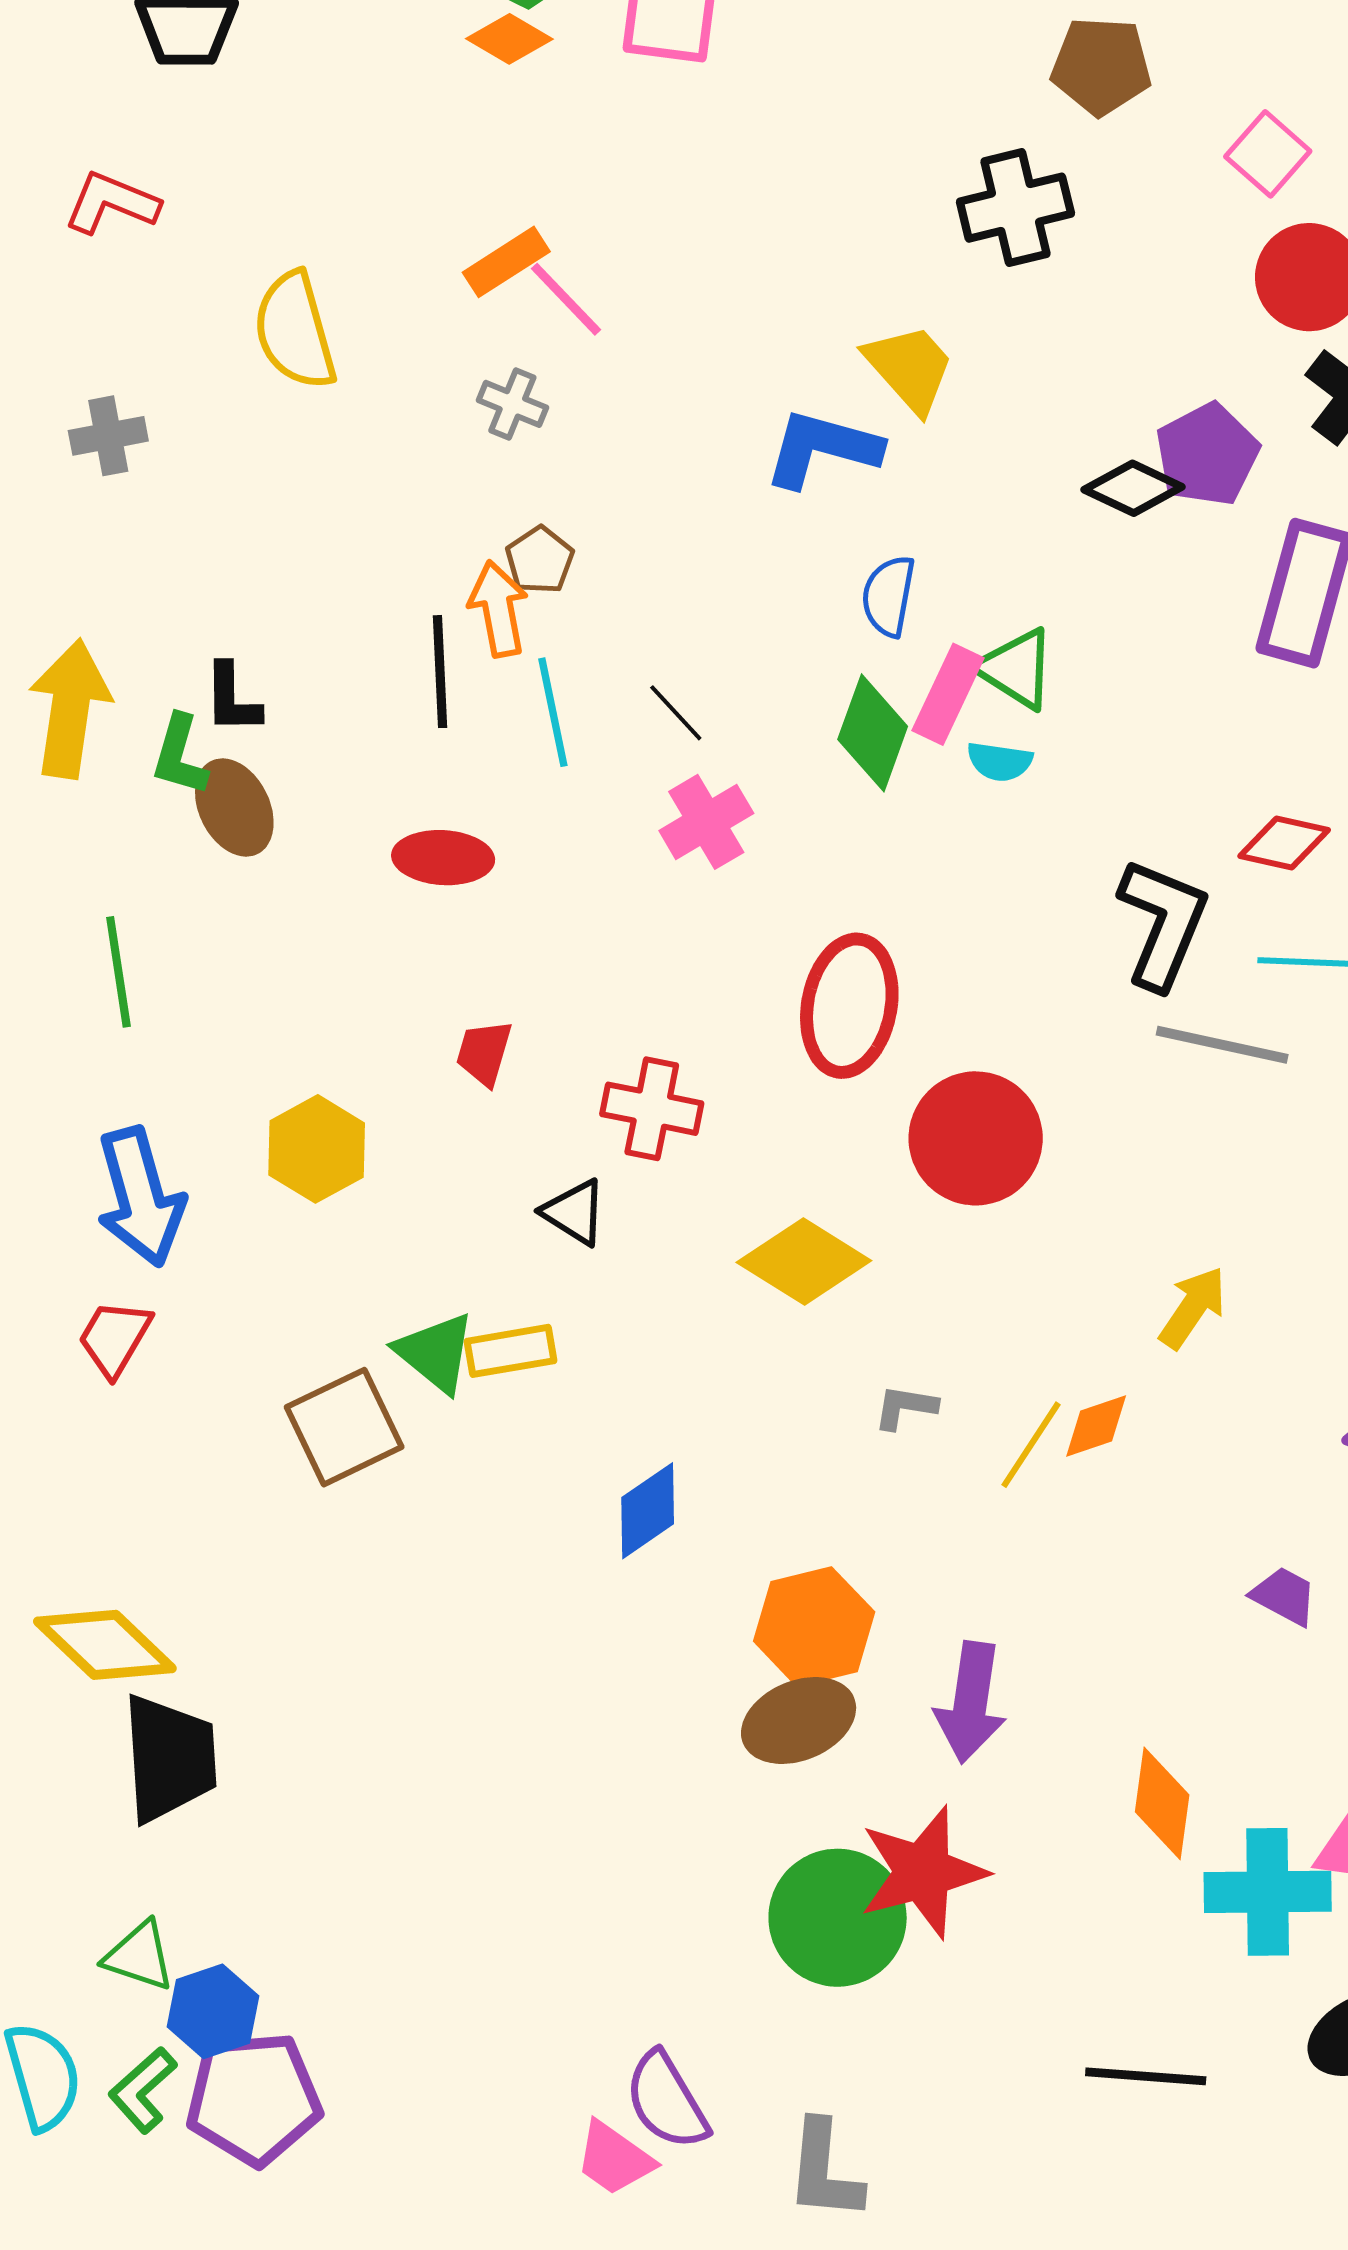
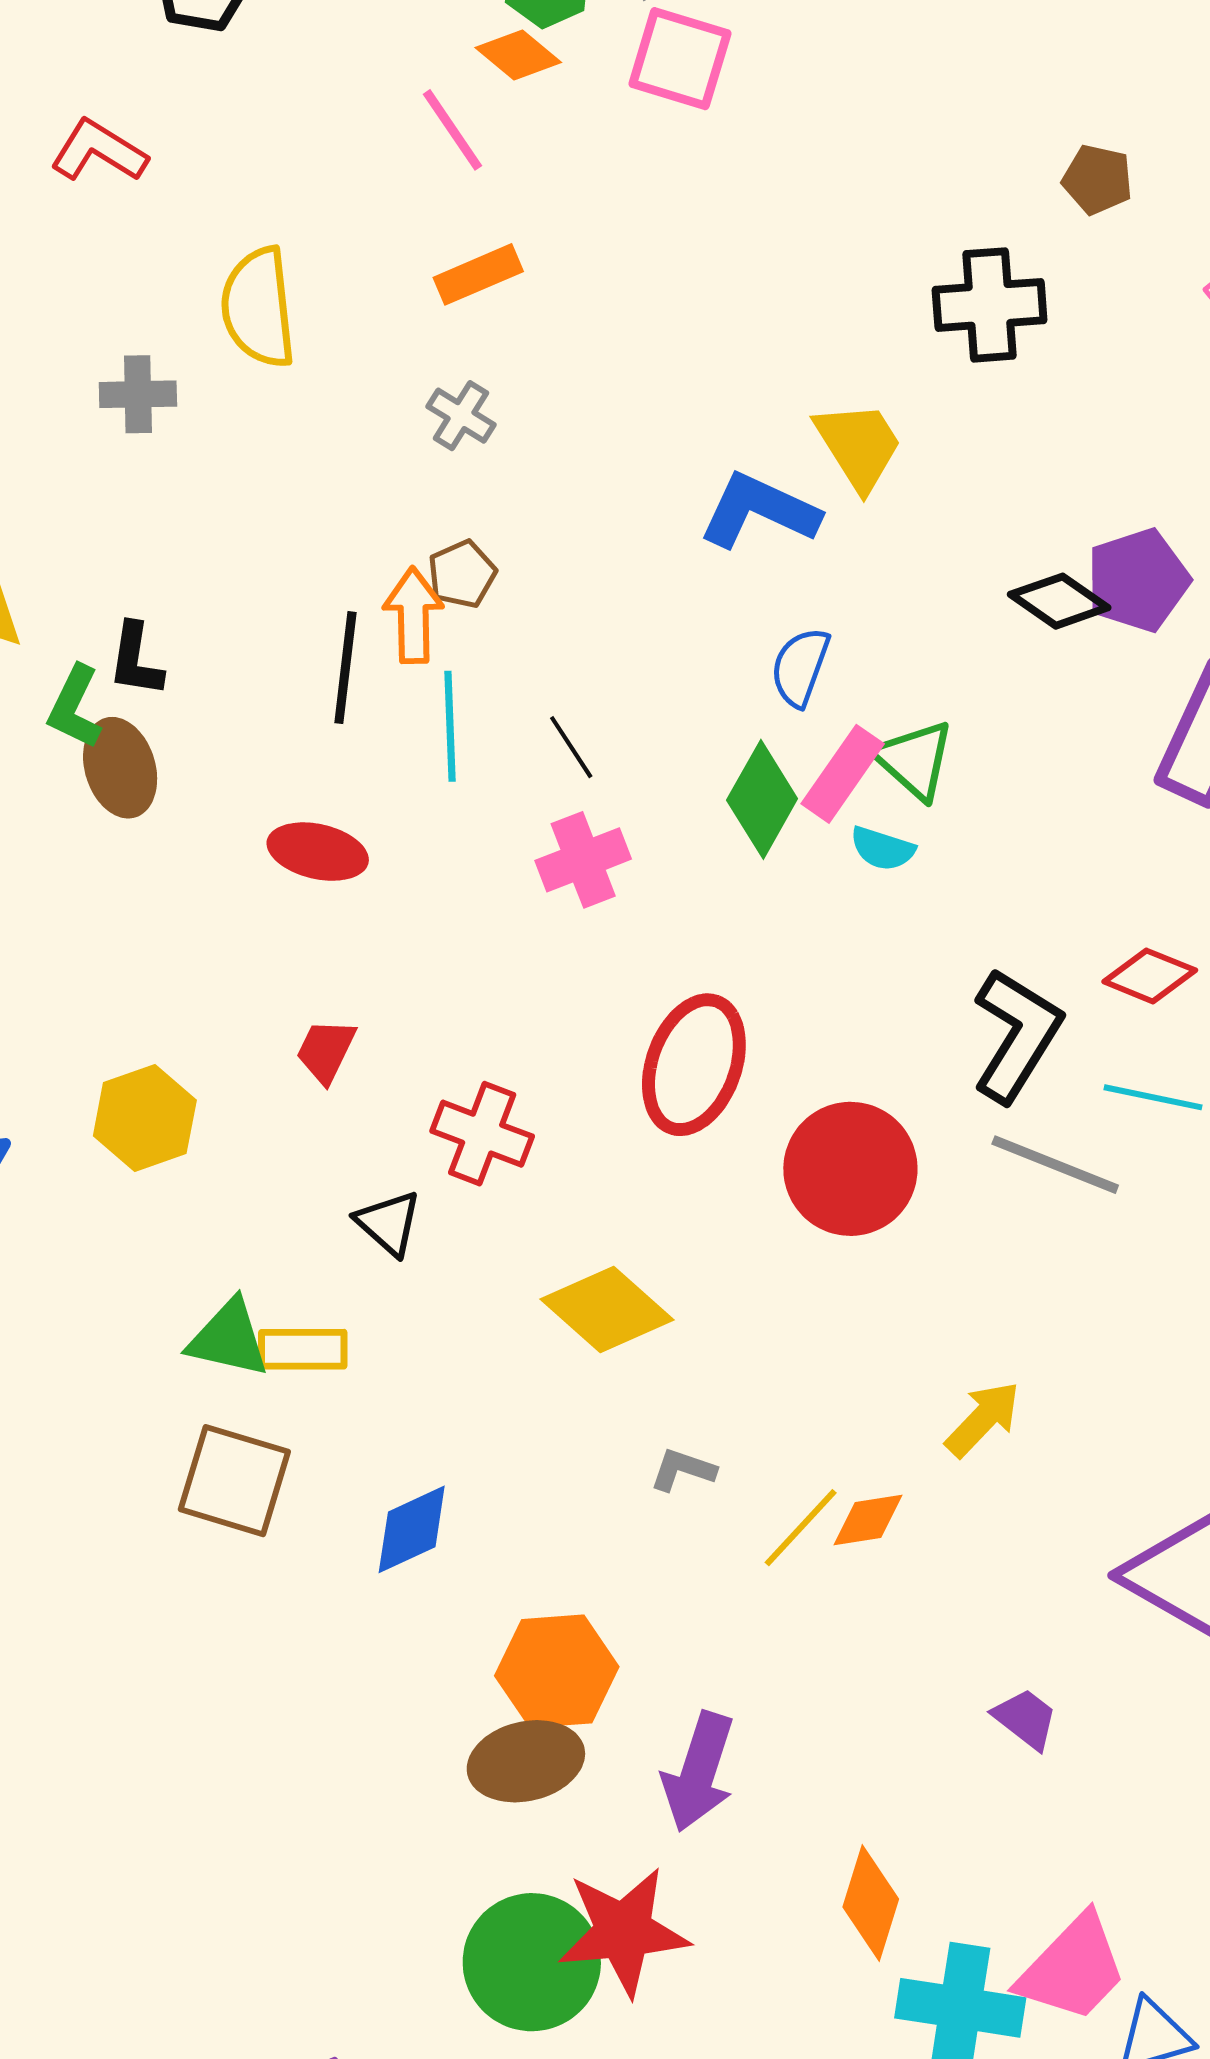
brown pentagon: (1101, 66) -> (1097, 179), size x0.7
pink line: (566, 299) -> (452, 130), moved
gray cross: (108, 436) -> (138, 394), moved
red circle: (976, 1138) -> (850, 1169), moved
green triangle: (435, 1353) -> (229, 1338), turned -36
brown square: (344, 1427) -> (234, 1481), moved, turned 33

